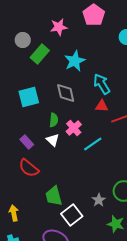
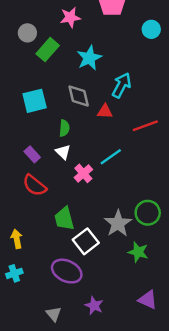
cyan arrow: (102, 84) -> (121, 85), turned 60
red triangle: (102, 106) -> (105, 111), moved
pink cross: (74, 128) -> (83, 173), moved
gray star: (99, 200) -> (118, 223), size x1.6

